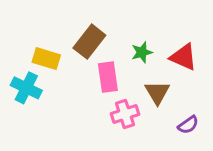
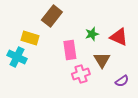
brown rectangle: (89, 42) -> (52, 16), moved

